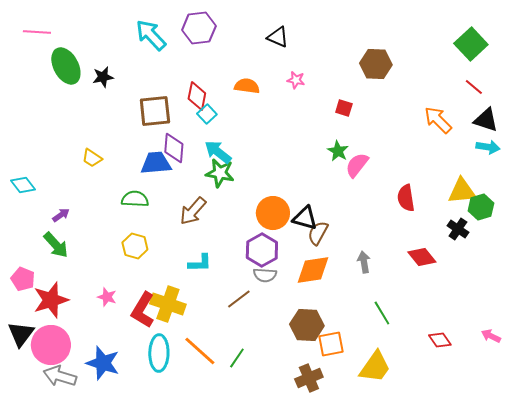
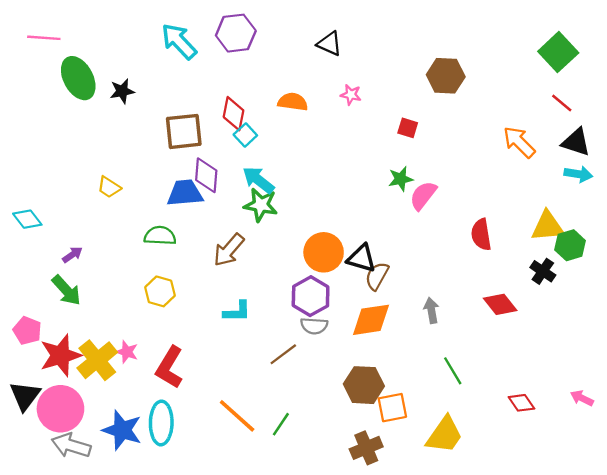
green star: (338, 151) -> (401, 179), turned 30
yellow cross: (168, 304) -> (97, 360), moved, turned 32
cyan ellipse: (159, 353) -> (161, 423), moved

